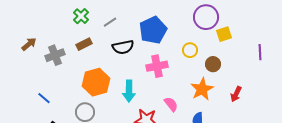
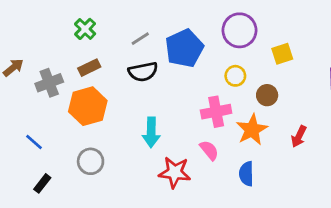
purple circle: (206, 17) -> (239, 30), moved
gray line: (110, 22) -> (140, 39), moved
pink cross: (157, 66) -> (216, 112), moved
orange hexagon: (96, 82) -> (88, 106), moved

